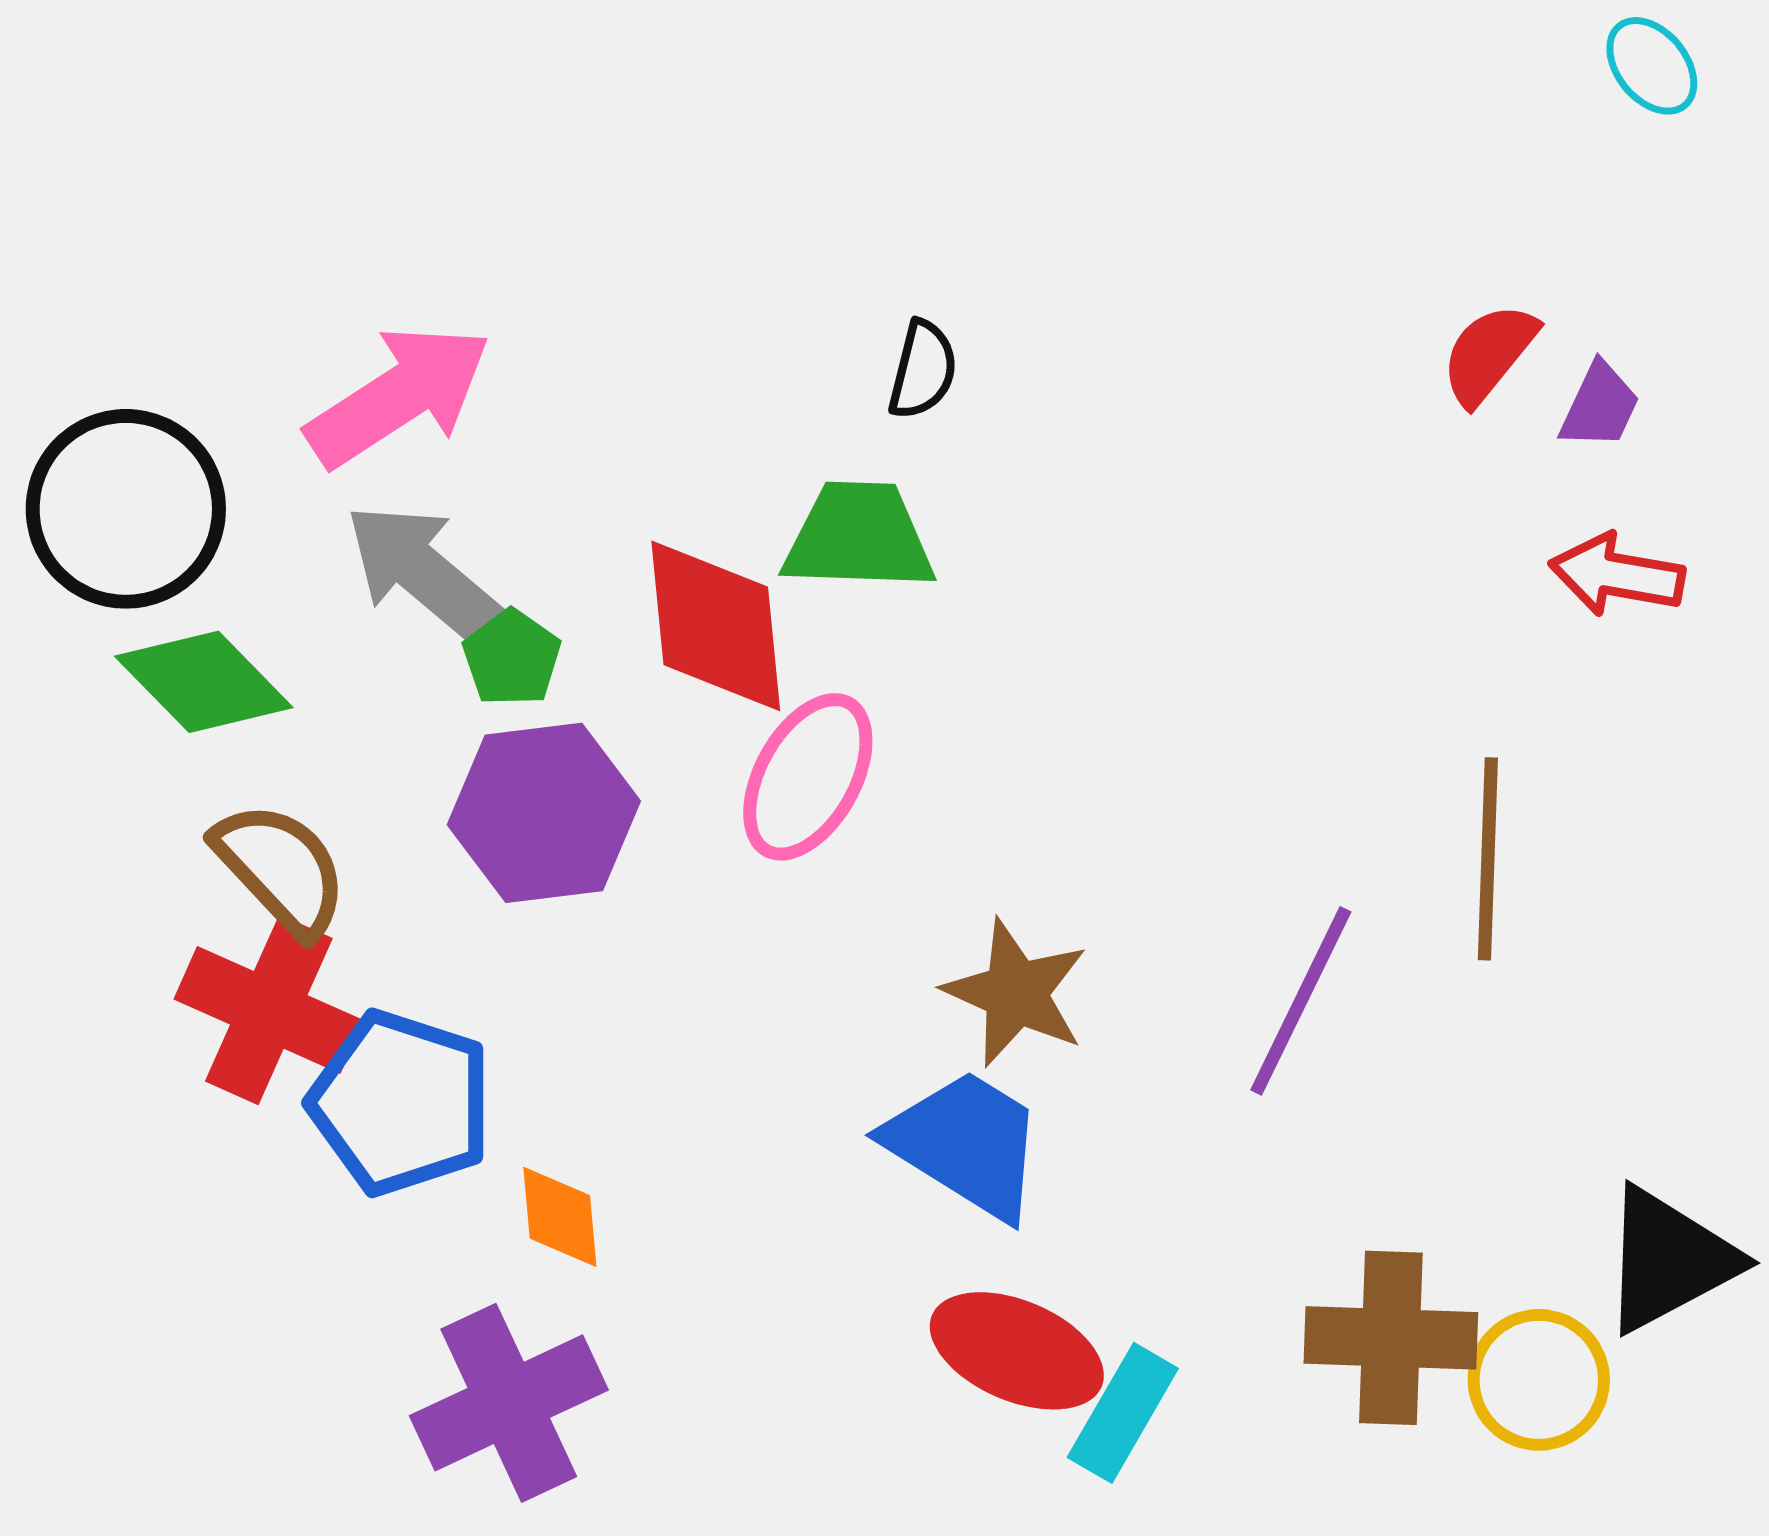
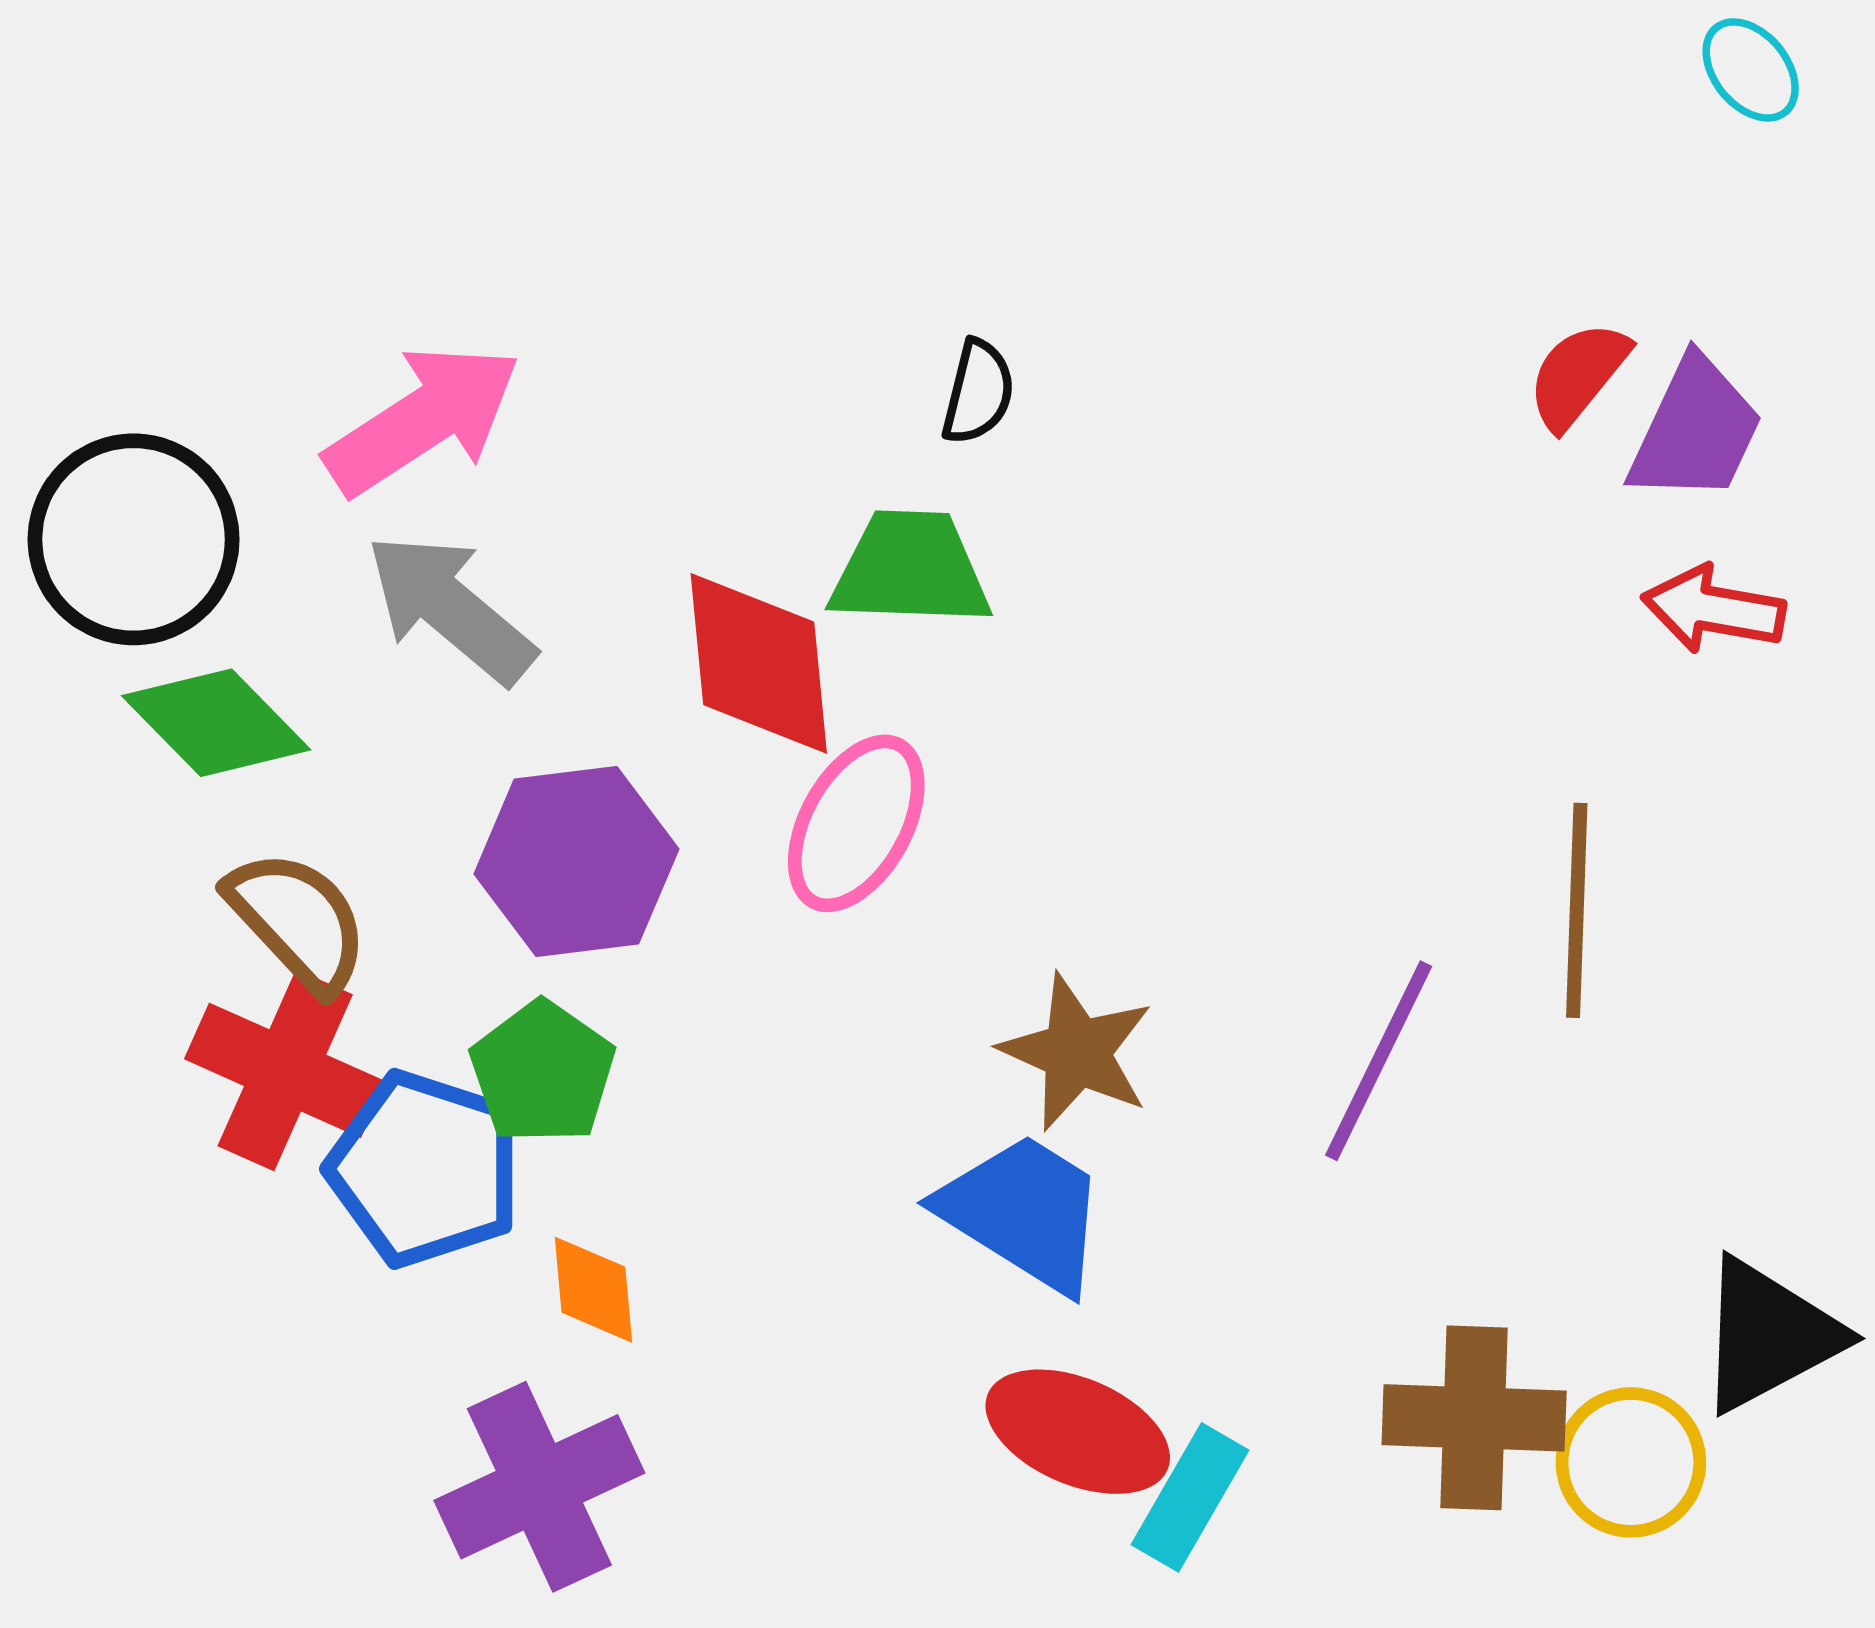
purple trapezoid: (1600, 406) -> (1696, 430), size x1.6
green pentagon: (512, 658) -> (543, 1072), moved, size x1.4

